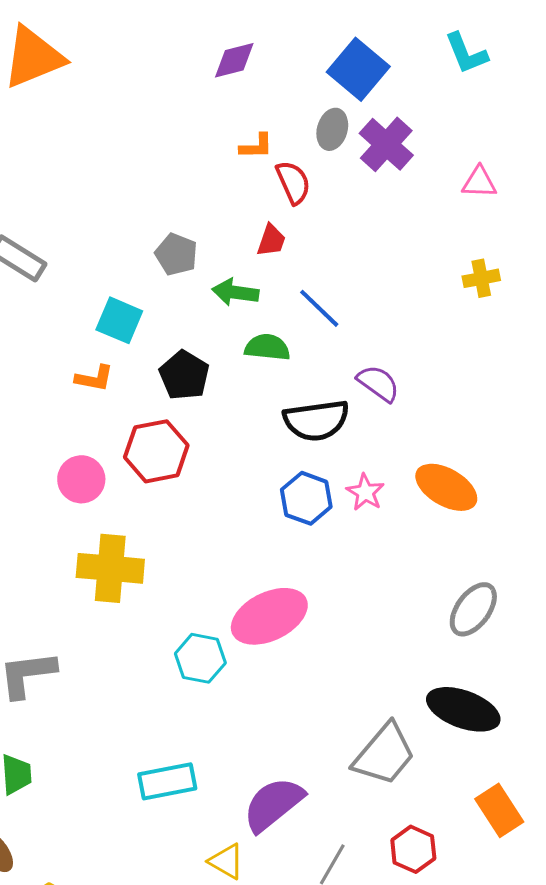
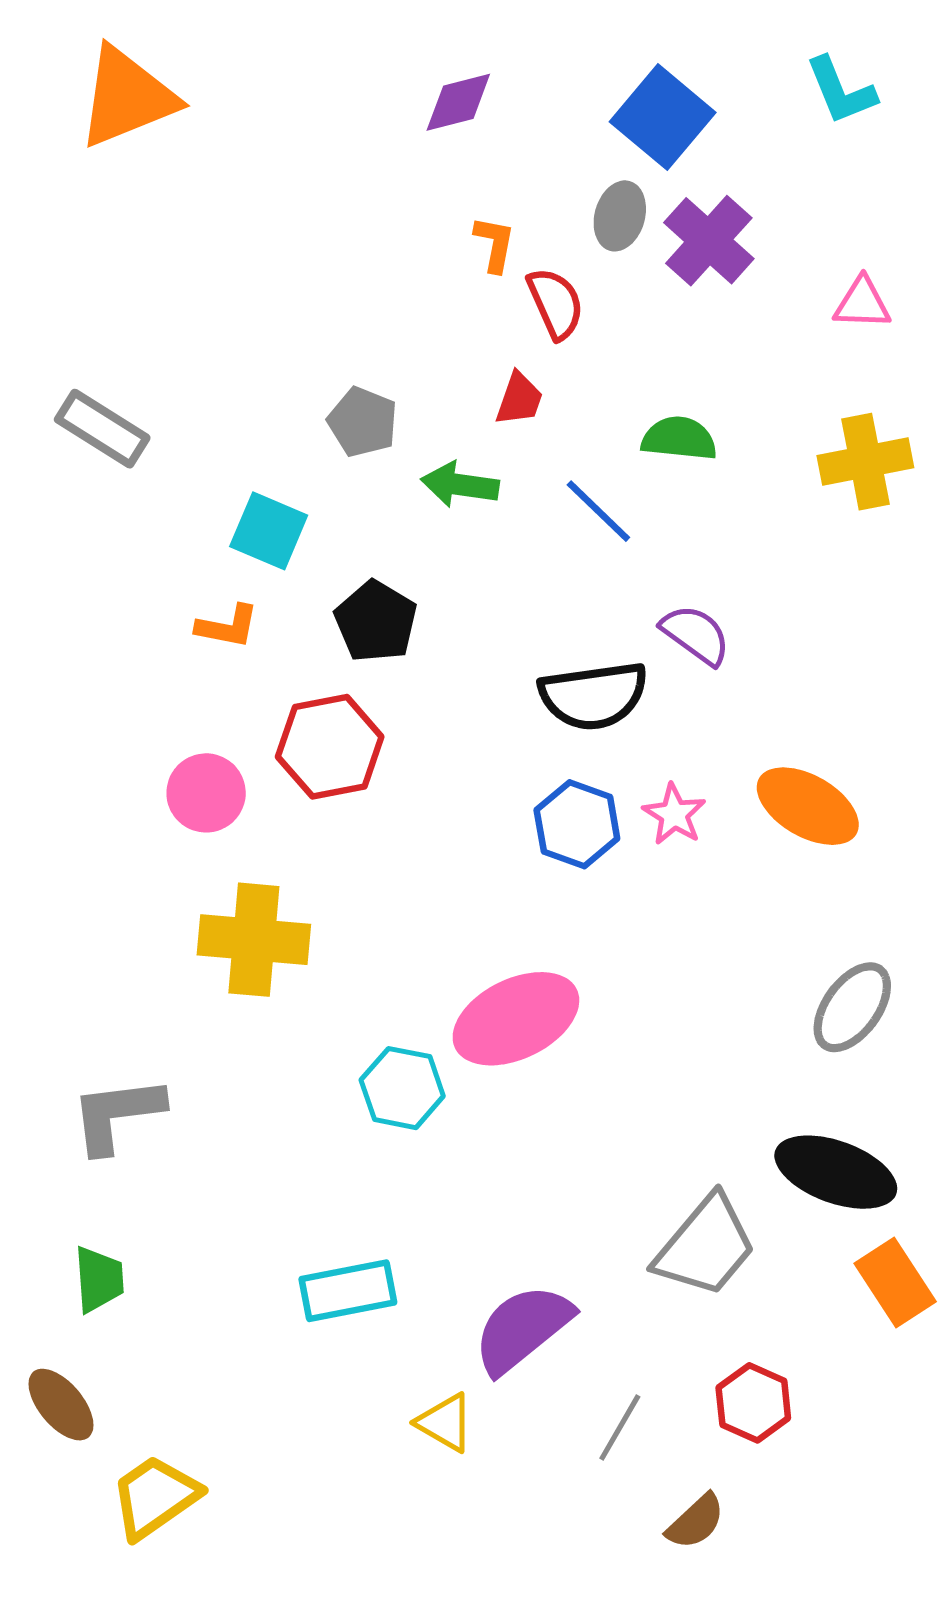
orange L-shape: (256, 146) -> (495, 244), turned -78
yellow cross: (481, 278) -> (865, 462), size x1.5
green semicircle: (267, 347) -> (679, 439), moved
orange rectangle: (499, 810) -> (895, 1283), moved

